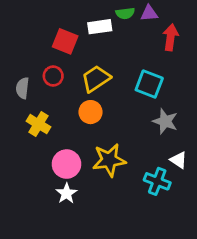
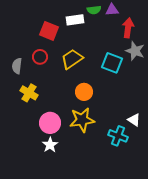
orange circle: (90, 112) -> (84, 92), moved
gray star: (165, 121) -> (135, 51), moved

